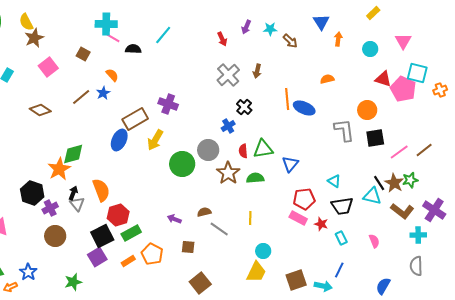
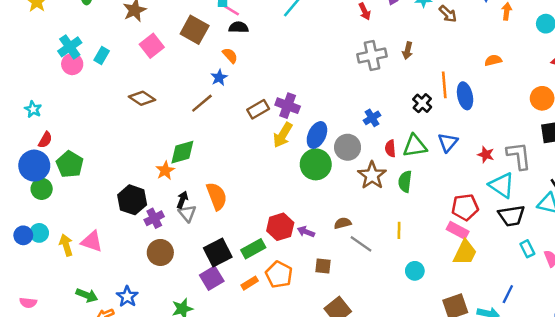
black semicircle: (133, 49) -> (239, 27), moved
brown square: (83, 54) -> (195, 30), size x1.6
gray cross: (228, 75) -> (372, 55), turned 30
brown line: (81, 97) -> (202, 103), moved
purple cross: (168, 104) -> (288, 106), moved
black cross: (244, 107) -> (422, 103), moved
blue ellipse: (304, 108) -> (465, 96), turned 55
brown rectangle: (135, 119) -> (258, 109), size x0.7
gray L-shape: (344, 130) -> (519, 156), moved
blue ellipse: (119, 140) -> (317, 135), moved
blue triangle: (290, 164) -> (448, 142), moved
orange star: (59, 169) -> (165, 170), size x0.7
green semicircle: (255, 178) -> (405, 182), turned -78
cyan triangle: (334, 181) -> (502, 185), size x1.6
red hexagon: (118, 215) -> (280, 227), moved
red star: (321, 224) -> (486, 155), moved
cyan rectangle: (341, 238) -> (527, 249), moved
yellow trapezoid: (256, 272) -> (465, 252), moved

